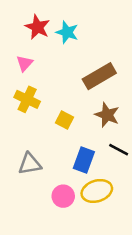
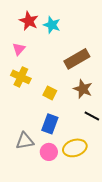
blue rectangle: (84, 160) -> (50, 124), moved
gray triangle: (30, 164) -> (25, 141), moved

